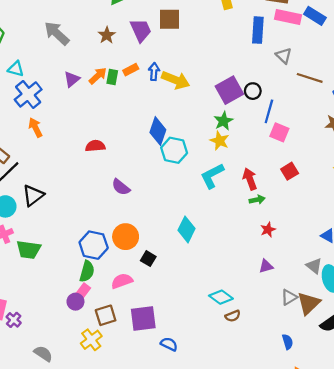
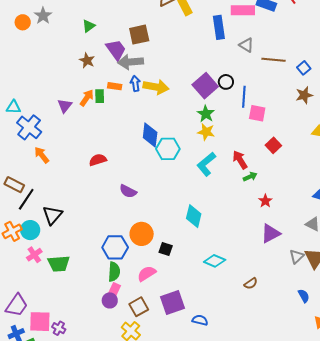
gray arrow: (57, 33) -> (131, 62), moved, turned -35
orange rectangle: (131, 70) -> (115, 86), turned 48
purple triangle: (266, 266) -> (271, 234), size x1.5
cyan diamond: (221, 297) -> (215, 261), moved

